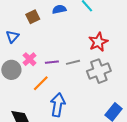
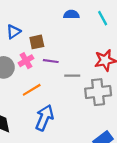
brown square: (33, 17) -> (37, 42), moved
purple line: (52, 62) -> (51, 61), moved

